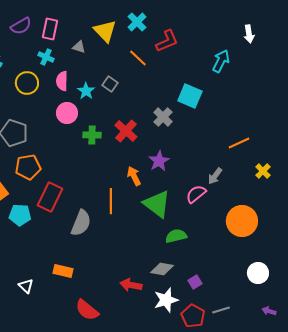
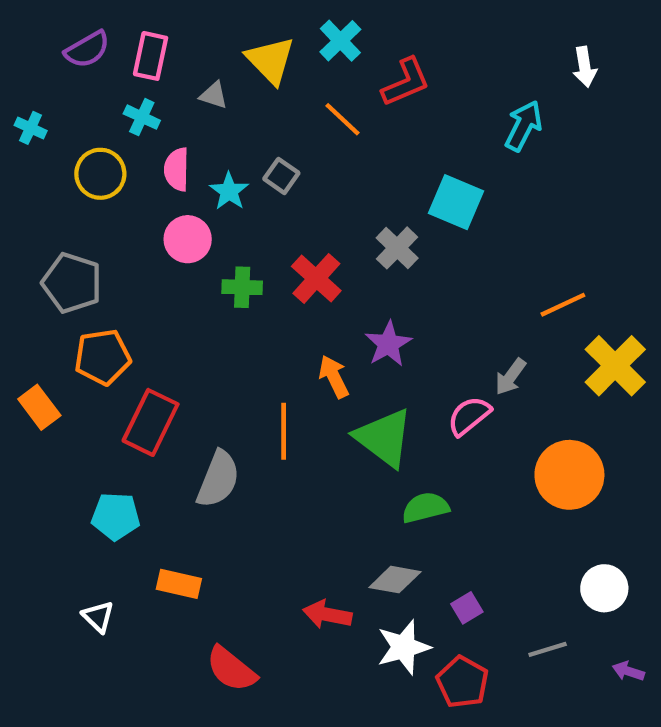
yellow cross: (263, 171) -> (615, 366), size x1.8
cyan pentagon: (20, 215) -> (116, 516), moved
gray line: (221, 310) -> (548, 649), moved

